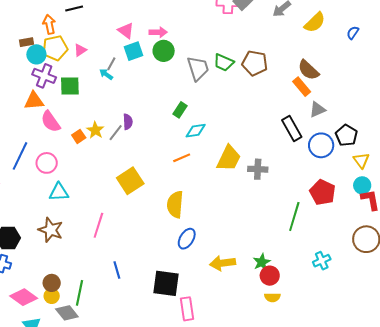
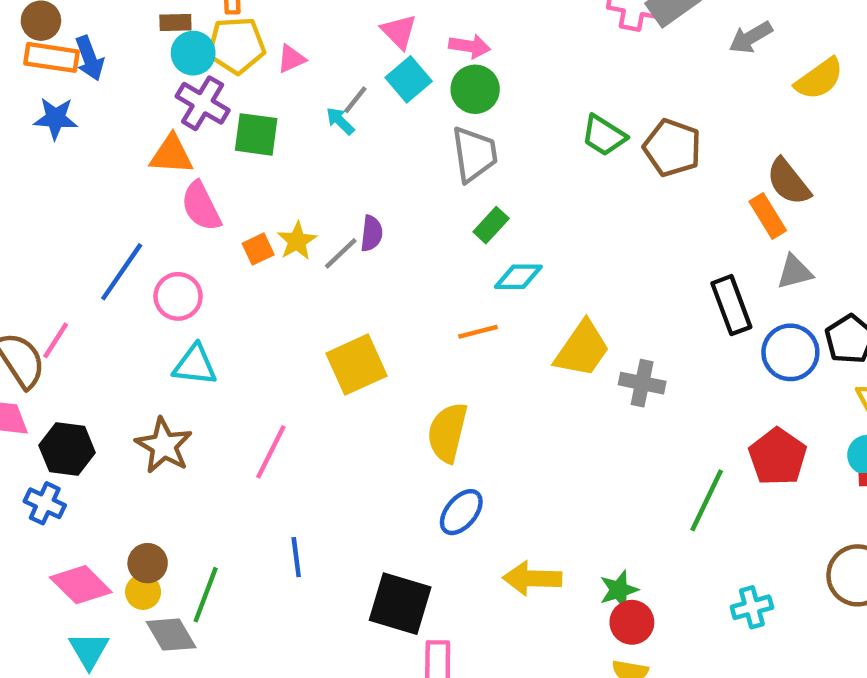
cyan square: (133, 51) -> (409, 79), turned -30
gray trapezoid: (198, 68) -> (474, 154), moved

